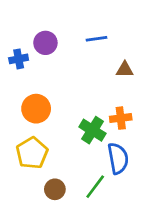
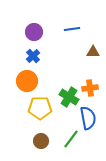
blue cross: (19, 59) -> (33, 56), moved, turned -32
yellow pentagon: (32, 153) -> (40, 108), moved, turned 30

